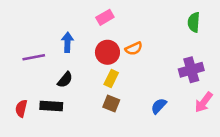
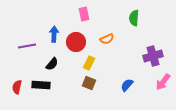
pink rectangle: (105, 17) -> (84, 14), turned -72
green semicircle: (194, 22) -> (134, 18), moved
red circle: (107, 52) -> (76, 42), moved

